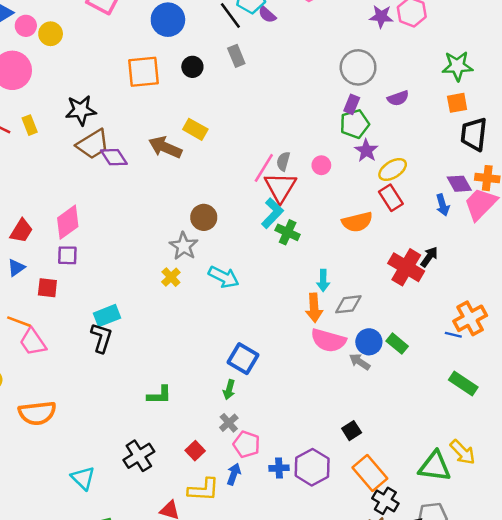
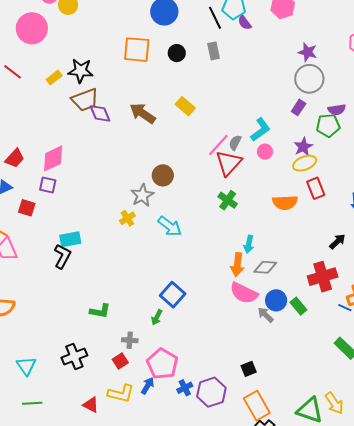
purple star: (381, 17) -> (308, 52), moved
green pentagon: (355, 124) -> (328, 125), moved
yellow rectangle: (30, 125) -> (54, 78), moved, turned 63
yellow rectangle: (195, 129) -> (185, 106), moved
yellow ellipse: (393, 170) -> (305, 163), moved
cyan L-shape: (272, 213) -> (260, 130), moved
red cross: (406, 267) -> (323, 277), moved, turned 32
gray cross: (229, 423) -> (130, 340), moved, turned 35
pink pentagon: (246, 444) -> (162, 364), size x1.4
blue cross: (279, 468) -> (185, 388), turned -35

